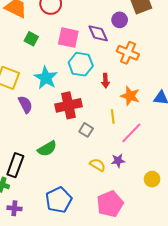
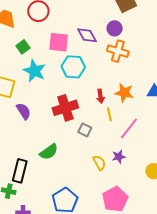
purple circle: (120, 20) -> (115, 28), moved
green square: (31, 39) -> (23, 47), turned 32
cyan star: (46, 78) -> (34, 71), moved
red arrow: (105, 81) -> (100, 96), moved
yellow semicircle: (98, 165) -> (99, 163), turned 35

